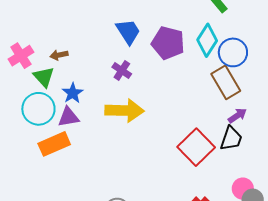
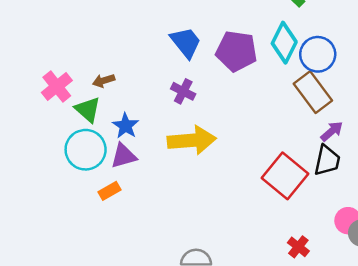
orange rectangle: (54, 144) -> (110, 191), size x0.6

